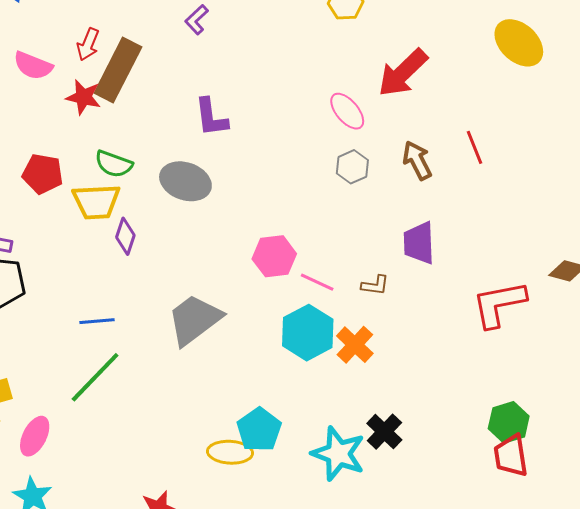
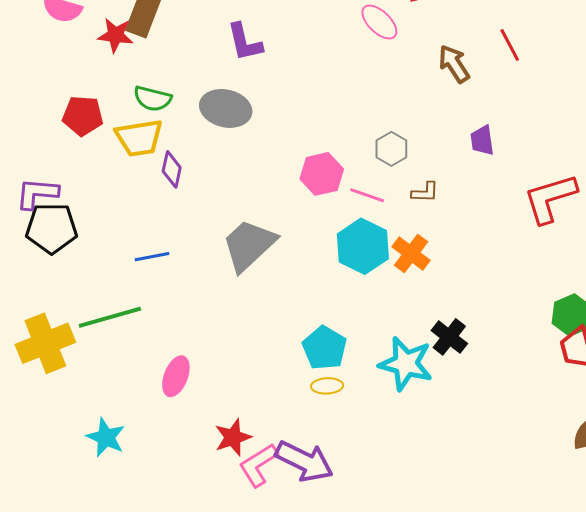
gray hexagon: (352, 167) -> (391, 149), moved
purple trapezoid: (419, 243) -> (482, 140), moved, size x0.7
green line: (95, 377) -> (110, 317), moved, turned 36
pink ellipse: (35, 436) -> (176, 376), moved
yellow ellipse: (230, 452) -> (327, 386), moved, size x0.7

